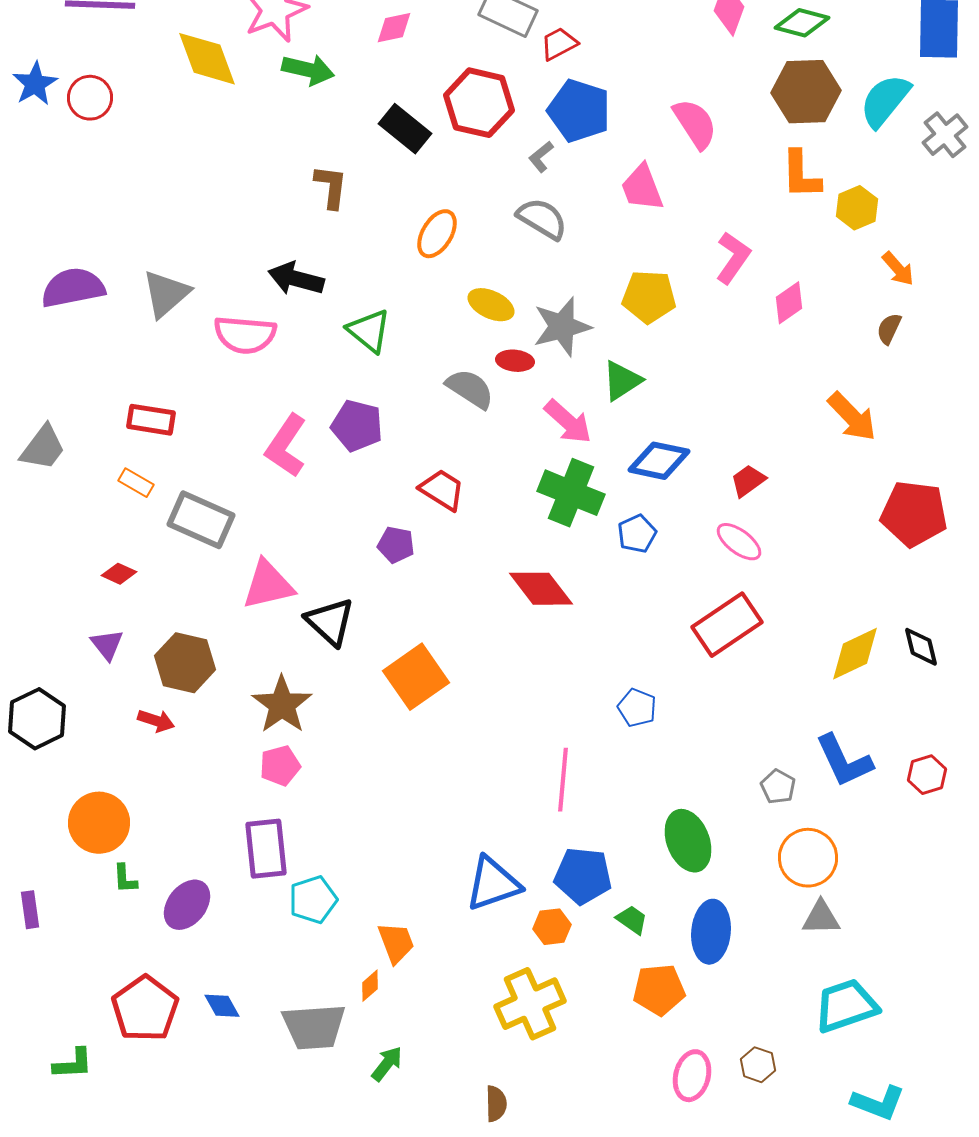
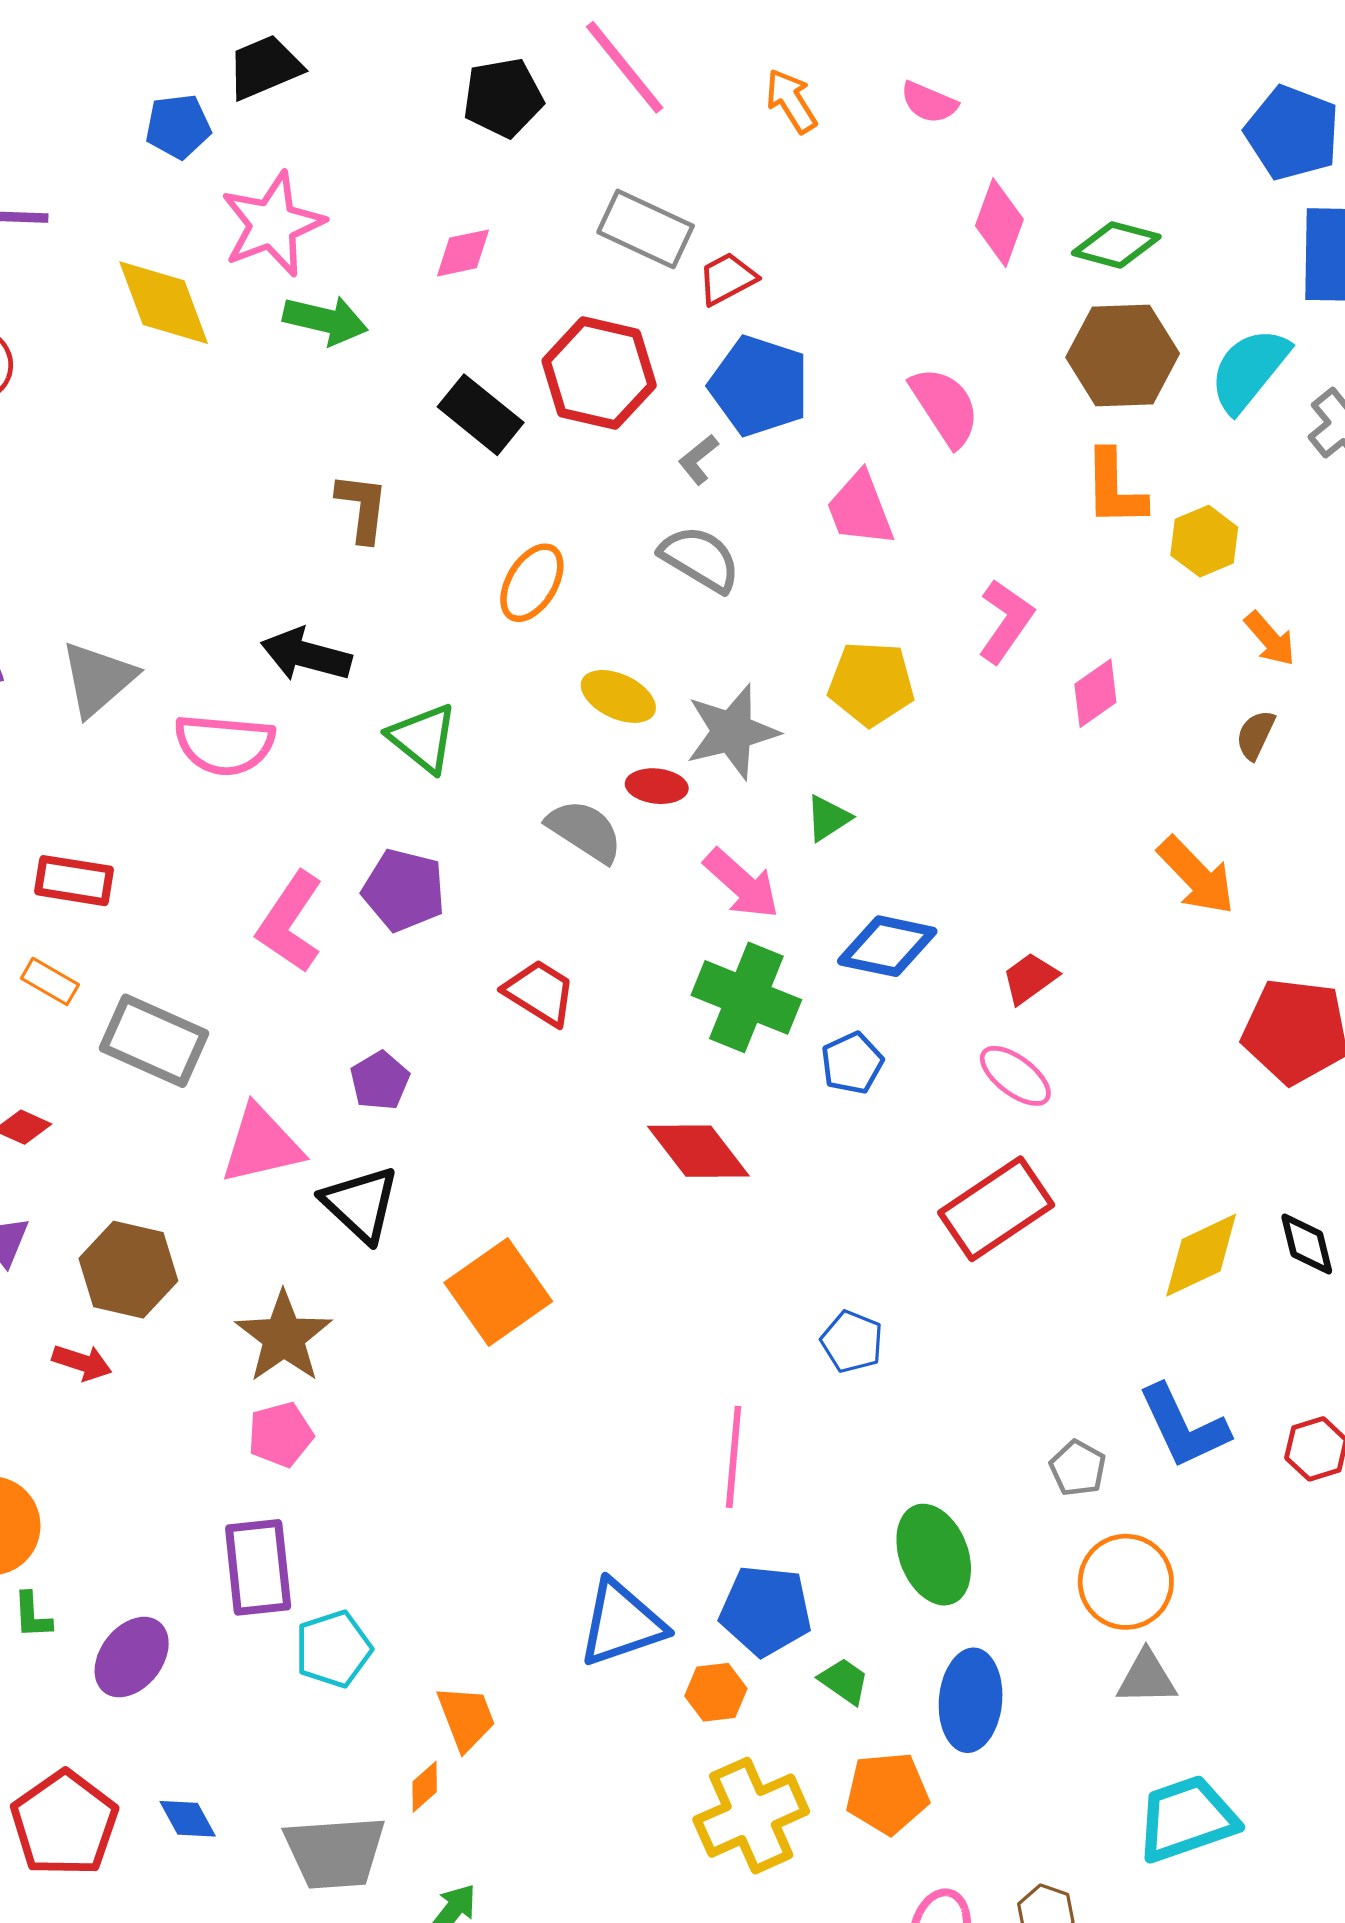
green triangle: (622, 381) -> (828, 818), size x0.7
purple pentagon: (396, 545) -> (380, 1081), moved, turned 30
yellow cross: (530, 1004) -> (751, 1816), moved

